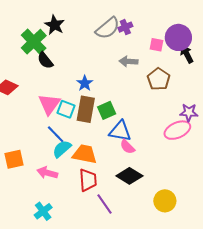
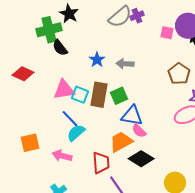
green cross: (34, 42) -> (49, 30), turned 30
gray arrow: (128, 61) -> (125, 64), moved
brown pentagon: (159, 79) -> (179, 74), moved
blue star: (85, 83) -> (97, 60), moved
pink triangle: (49, 104) -> (64, 90), turned 45
orange trapezoid: (85, 154) -> (121, 142), moved, turned -40

